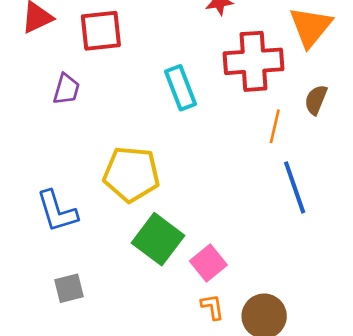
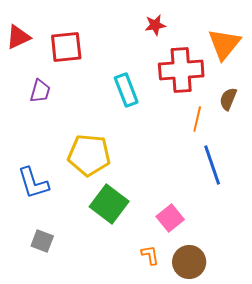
pink square: (208, 263) -> (170, 218), moved
gray square: (69, 288) -> (42, 241), turned 35

